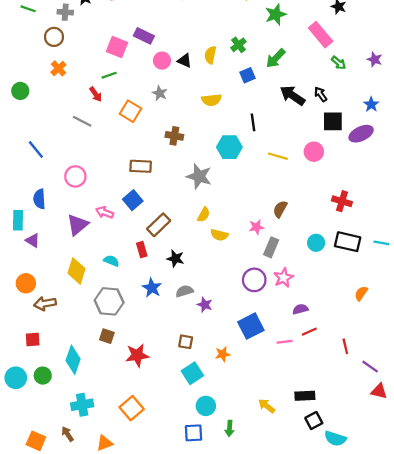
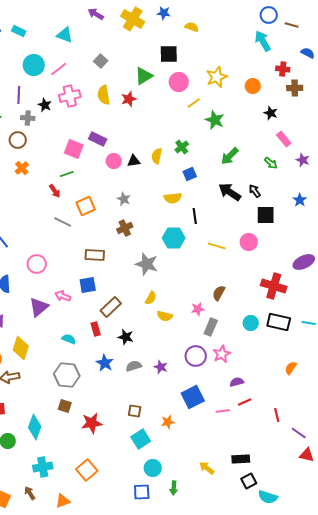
green star: (276, 14) -> (215, 120), turned -30
pink rectangle: (321, 35) -> (284, 139), moved, size x0.7
green arrow: (276, 58) -> (230, 156), moved
black triangle: (184, 61) -> (134, 161), turned -32
gray star: (160, 93) -> (124, 199), moved
yellow semicircle: (211, 100) -> (173, 198), moved
orange square: (130, 111) -> (86, 206), turned 36
gray line: (82, 121) -> (63, 222), moved
purple ellipse: (361, 134) -> (304, 262), moved
brown cross: (174, 136) -> (125, 228), turned -35
blue square: (133, 200) -> (88, 285), turned 30
red cross: (342, 201) -> (274, 286), size x1.4
yellow diamond: (76, 271) -> (21, 348), moved
purple star: (205, 305) -> (161, 367), moved

